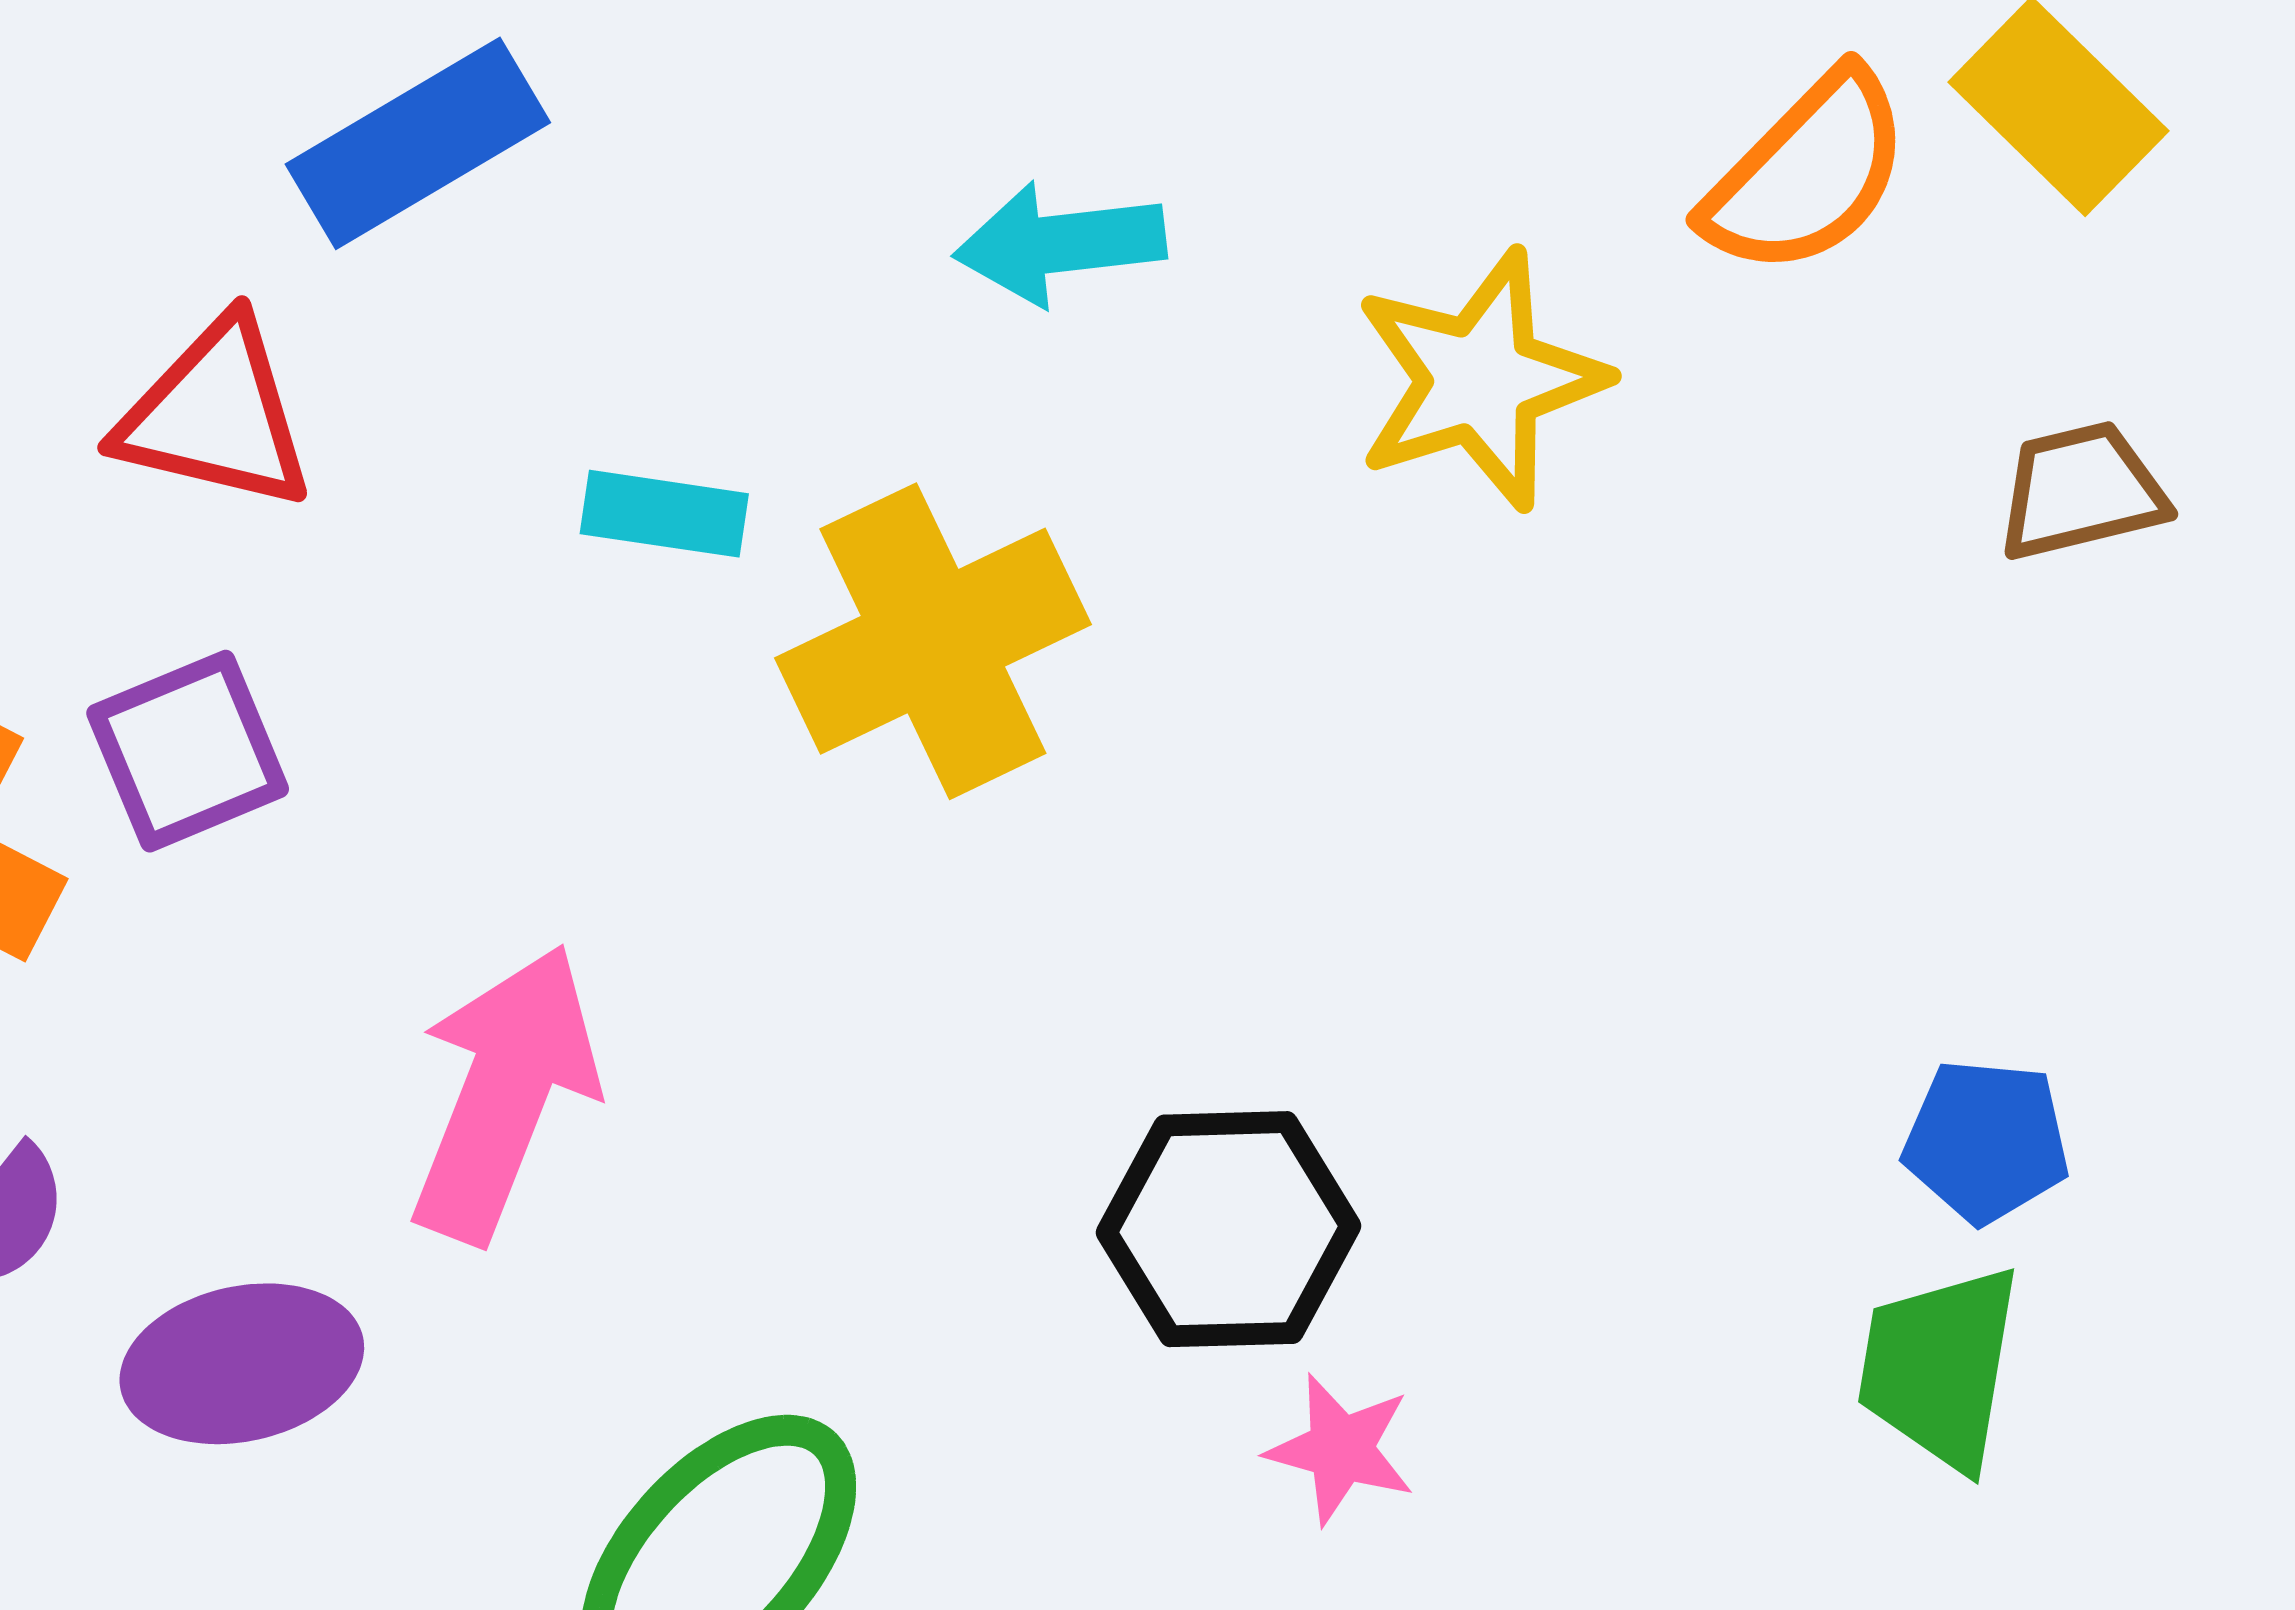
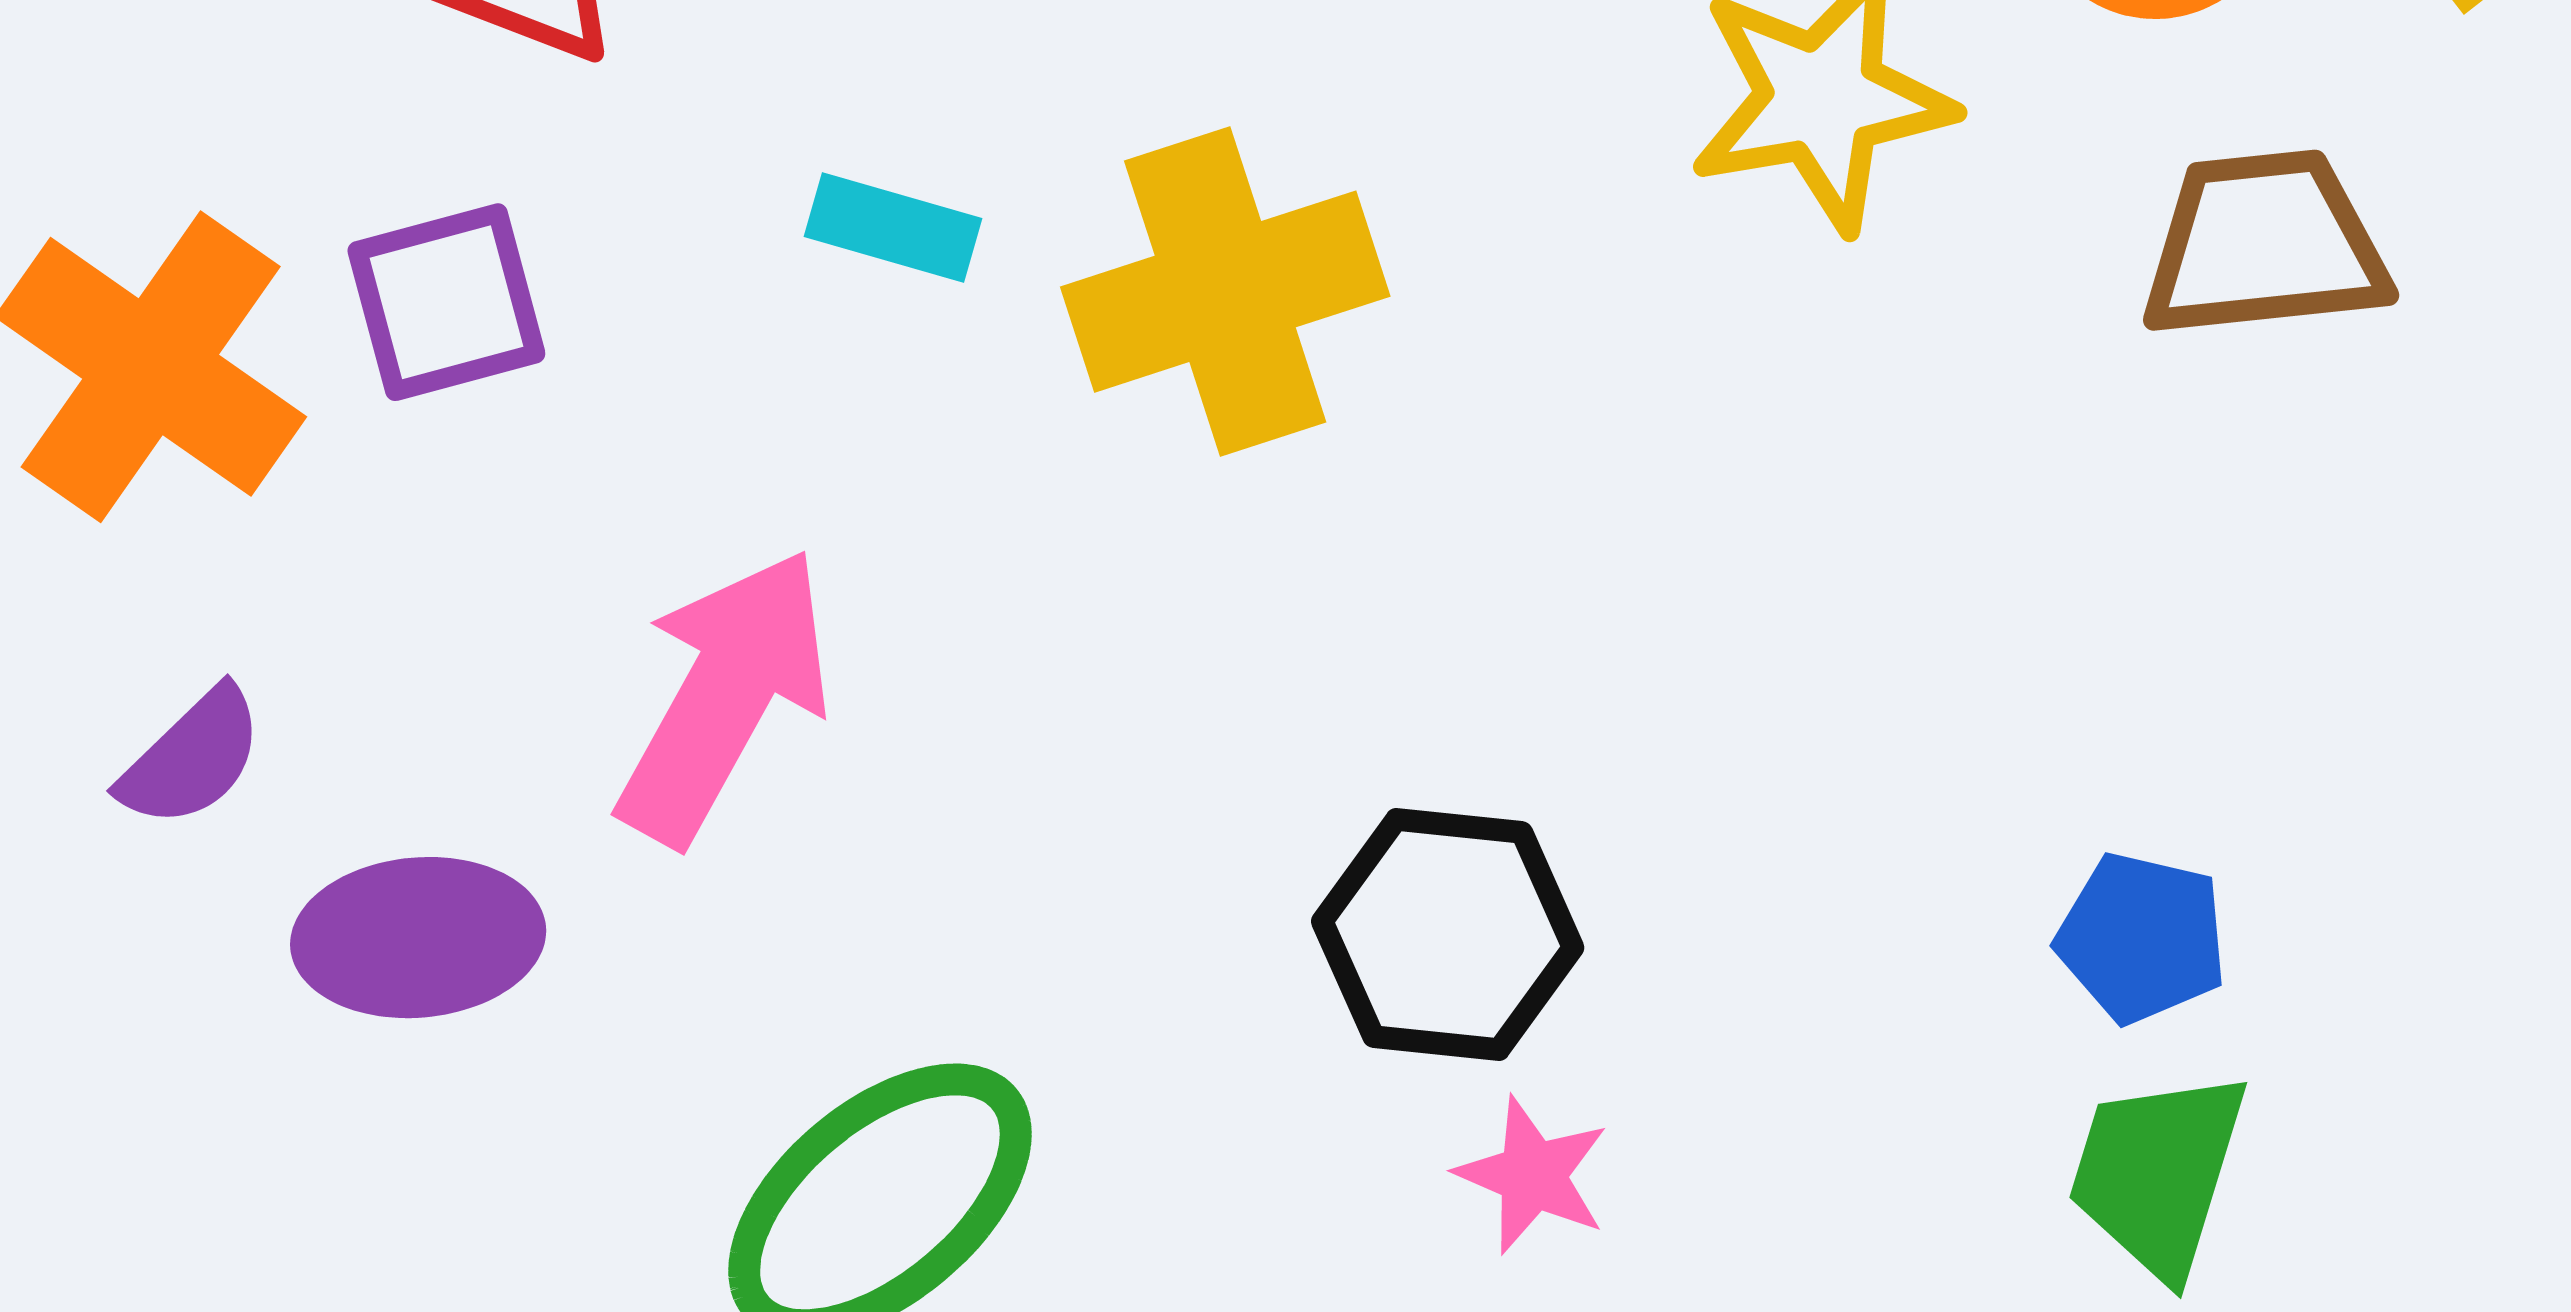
brown trapezoid: (2081, 491) -> (2264, 245), moved, size x1.4
cyan rectangle: (664, 514) -> (893, 228), moved
blue pentagon: (1986, 1141) -> (2142, 938), moved

